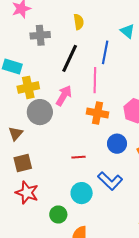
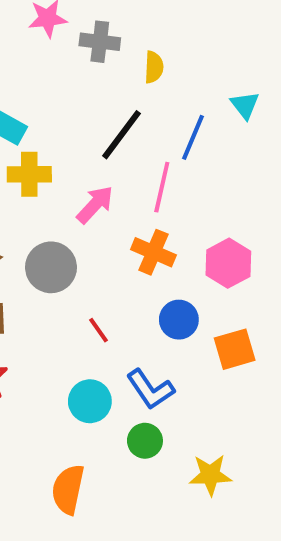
gray cross: (40, 35) -> (100, 42), moved
gray circle: (40, 112) -> (51, 267), moved
red line: (79, 157) -> (99, 330), turned 48
green circle: (58, 214) -> (145, 441), moved

